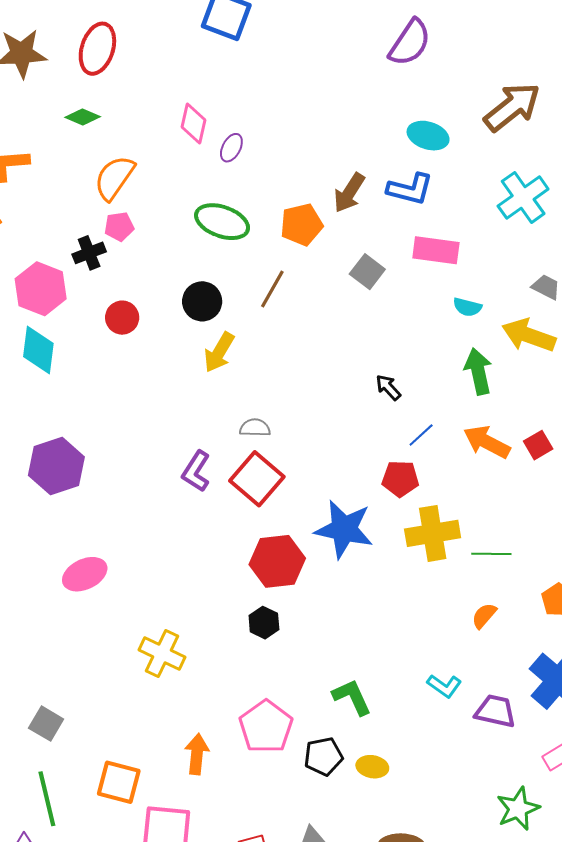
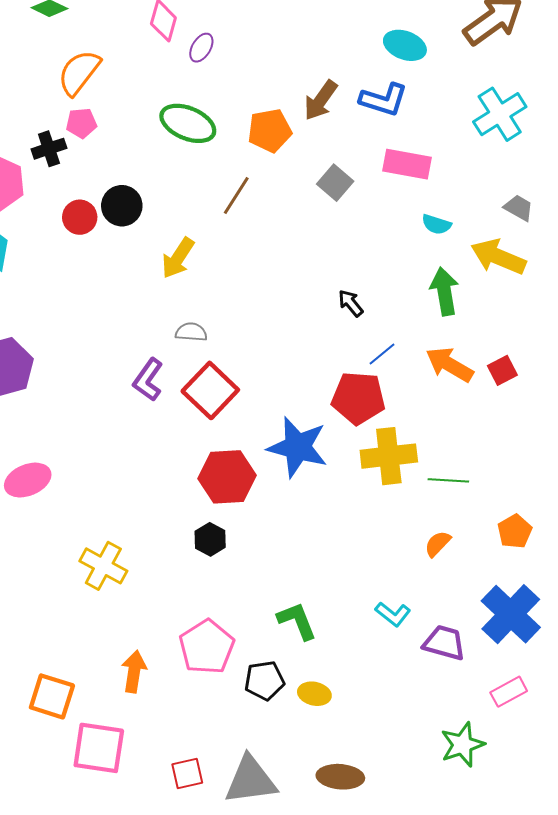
black circle: (202, 301) -> (122, 206), moved
gray semicircle: (255, 428) -> (191, 332), moved
red pentagon: (400, 479) -> (358, 398), size x1.4

